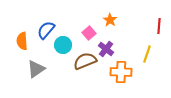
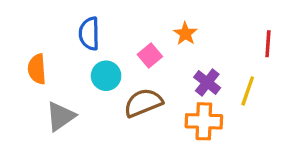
blue semicircle: (46, 30) -> (89, 34), moved, turned -42
purple cross: (106, 49) -> (207, 82), moved

